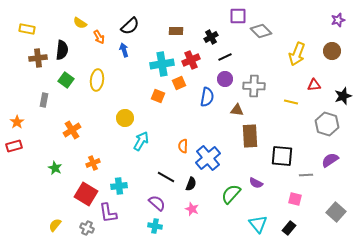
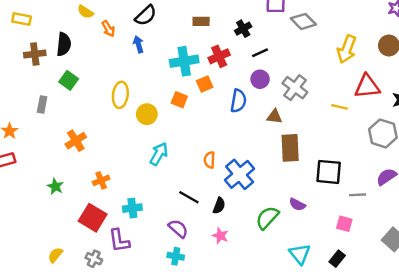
yellow ellipse: (97, 80) -> (120, 95), moved
red triangle: (314, 85) -> (367, 86), size x1.6
gray cross: (254, 86) -> (295, 88), turned 35
yellow circle: (125, 118) -> (147, 114), moved

